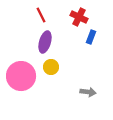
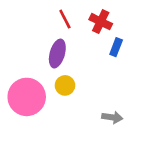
red line: (41, 15) -> (65, 19), moved

